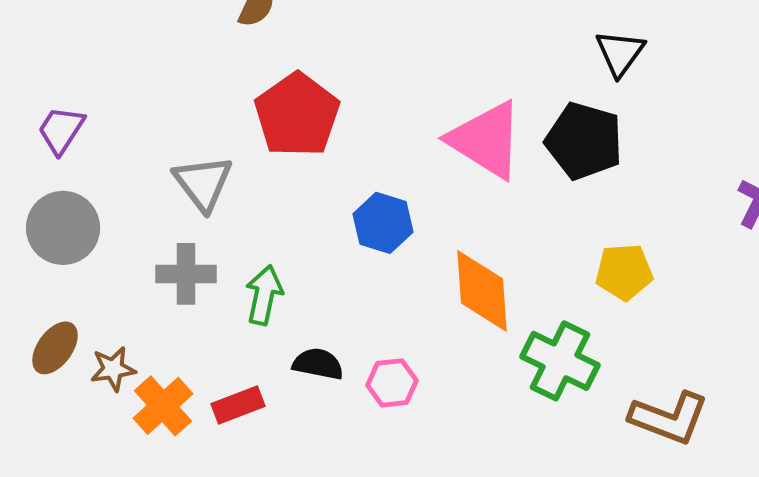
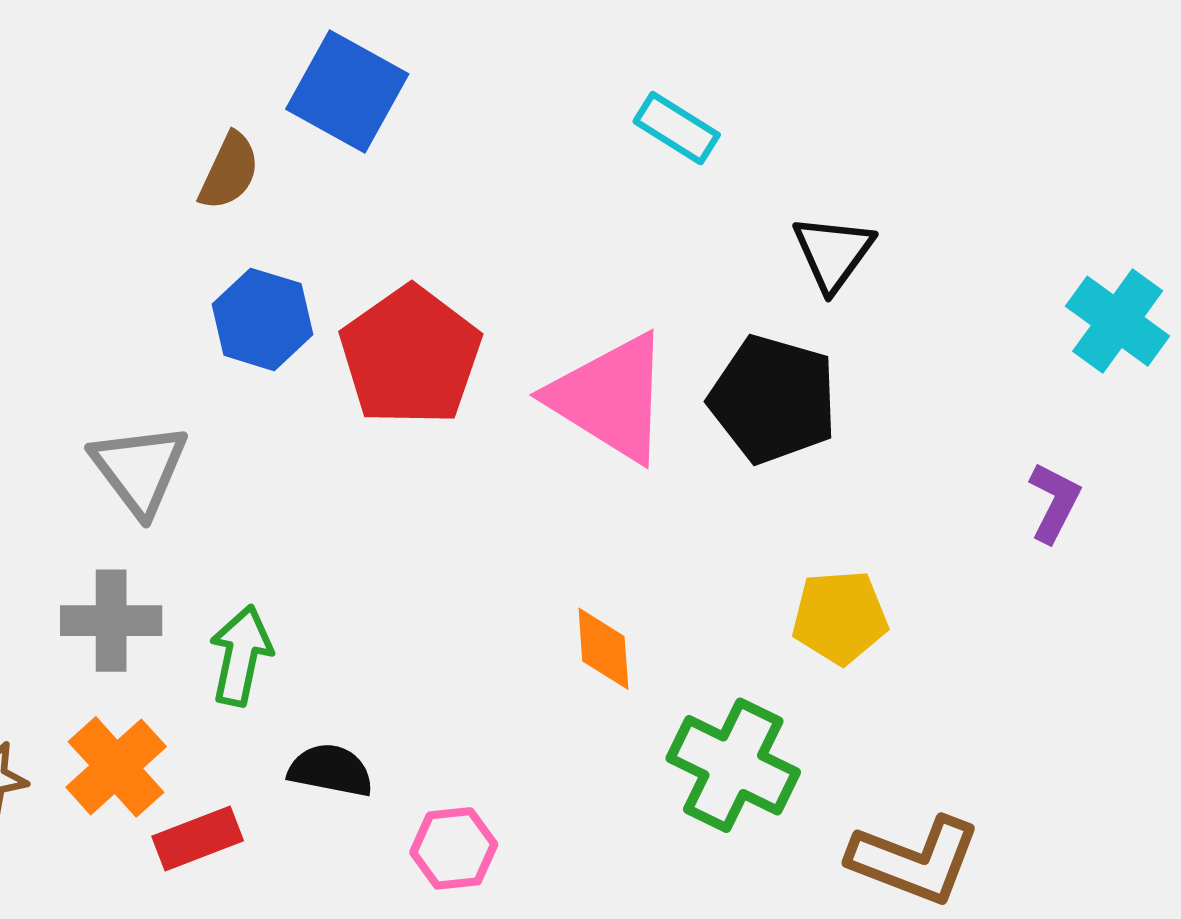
red pentagon: (297, 115) -> (411, 356), moved
blue hexagon: (383, 223) -> (262, 319), moved
orange diamond: (482, 291) -> (603, 649), size x0.6
pink hexagon: (392, 383) -> (454, 848), moved
orange cross: (163, 406) -> (116, 767), moved

